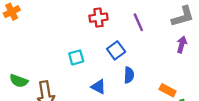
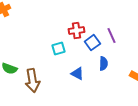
red cross: (98, 18) -> (76, 31), moved
purple line: (138, 22) -> (111, 36), moved

